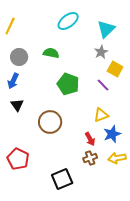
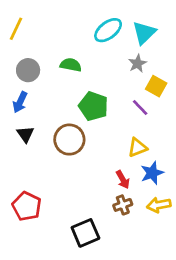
cyan ellipse: (68, 21) -> (108, 30), moved
brown circle: (50, 122) -> (69, 140), moved

